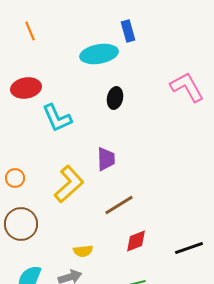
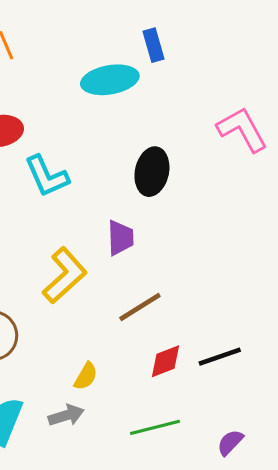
black ellipse: (115, 98) -> (152, 172), moved, size x1.4
black line: (189, 248) -> (220, 357), moved
yellow semicircle: (83, 251) -> (86, 376), turned -54

